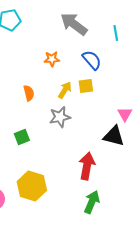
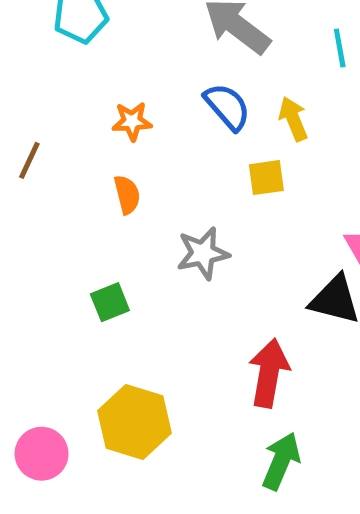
orange star: (52, 59) -> (132, 121), moved
blue semicircle: (92, 60) -> (227, 107), moved
yellow arrow: (65, 90) -> (293, 119), moved, turned -54

